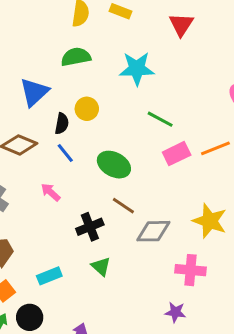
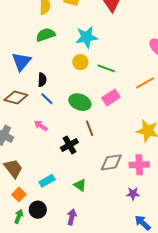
yellow circle: (87, 109) -> (80, 62), moved
pink rectangle: (177, 154) -> (111, 97), moved
brown line: (123, 206) -> (90, 128), turned 42
gray diamond: (153, 231) -> (111, 162), moved
green triangle: (101, 266) -> (80, 185), moved

